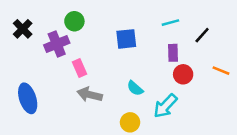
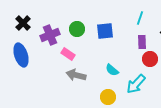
green circle: (74, 21) -> (77, 29), moved
cyan line: (170, 23) -> (140, 18), turned -56
pink rectangle: (79, 68) -> (68, 54), turned -32
blue ellipse: (28, 98) -> (21, 55), moved

